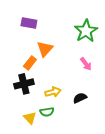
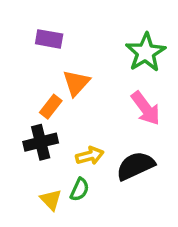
pink arrow: (86, 64) -> (146, 108), size x1.5
black semicircle: (80, 98) -> (135, 166), size x1.6
green semicircle: (47, 112) -> (80, 190), turned -56

